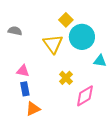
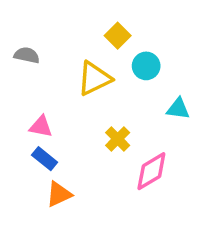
cyan circle: (82, 37) -> (146, 66), size x0.6
yellow triangle: (53, 44) -> (94, 78), turned 40
blue rectangle: (25, 89) -> (45, 159), turned -40

